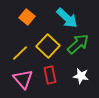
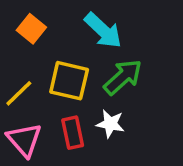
yellow square: (48, 46) -> (69, 81), turned -30
white star: (81, 76) -> (110, 124), moved

